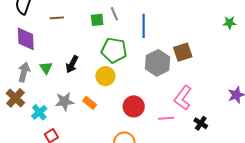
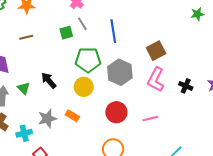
gray hexagon: (158, 63) -> (120, 72), moved
black arrow: (72, 64) -> (49, 80), turned 120
pink L-shape: (183, 98) -> (156, 80), moved
cyan cross: (39, 112) -> (24, 133), turned 35
black cross: (201, 123) -> (186, 86), moved

